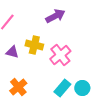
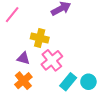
purple triangle: (12, 52) -> (23, 58), moved
pink cross: (60, 55) -> (52, 60), moved

